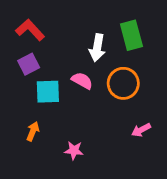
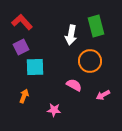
pink semicircle: (82, 81) -> (74, 85), moved

